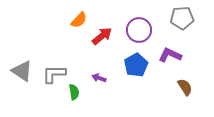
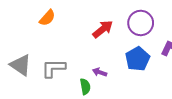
orange semicircle: (79, 20) -> (47, 18), moved
green semicircle: (74, 92) -> (85, 87), moved

